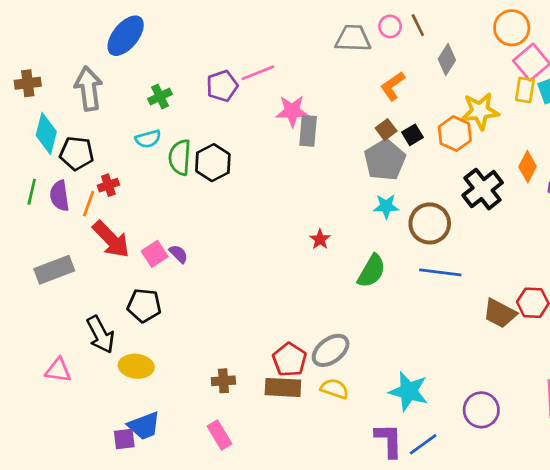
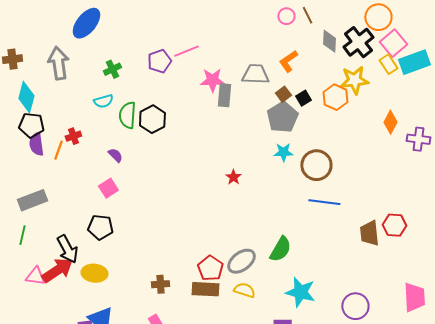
gray trapezoid: (353, 38) -> (255, 74), moved
gray diamond: (447, 60) -> (329, 41), turned -30
yellow rectangle: (525, 90) -> (388, 64), turned -42
black pentagon: (77, 153) -> (31, 125), moved
black cross: (483, 189) -> (358, 42), moved
green line: (32, 192) -> (22, 235), moved
red arrow: (111, 239) -> (57, 270), moved, turned -80
purple semicircle: (178, 254) -> (115, 155), moved
green semicircle: (372, 271) -> (280, 249), moved
brown trapezoid: (500, 313) -> (369, 233), turned 56

